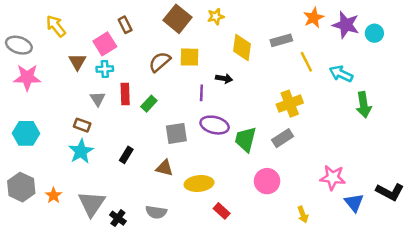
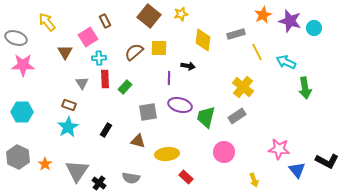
cyan cross: (105, 69) -> (99, 58), moved
yellow cross: (290, 104) -> (243, 87), turned -30

